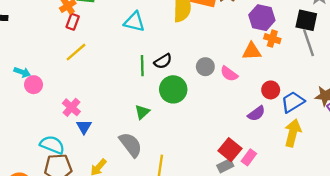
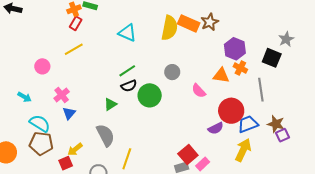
gray line: (309, 43) -> (261, 90), moved
black semicircle: (163, 61) -> (129, 86), moved
green line: (142, 66) -> (127, 71), turned 48
gray circle: (205, 67) -> (172, 72), moved
cyan arrow: (22, 72) -> (24, 97), moved
pink circle: (34, 85) -> (42, 66), moved
red circle: (271, 90) -> (231, 111), size x1.6
green triangle: (142, 112) -> (110, 104), moved

